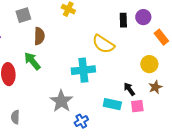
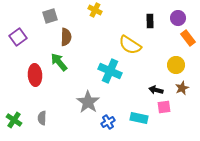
purple circle: (143, 17) -> (178, 18), moved
cyan cross: (83, 70) -> (110, 71), turned 30
black arrow: (129, 89) -> (156, 90), turned -40
cyan rectangle: (112, 104) -> (139, 118), moved

